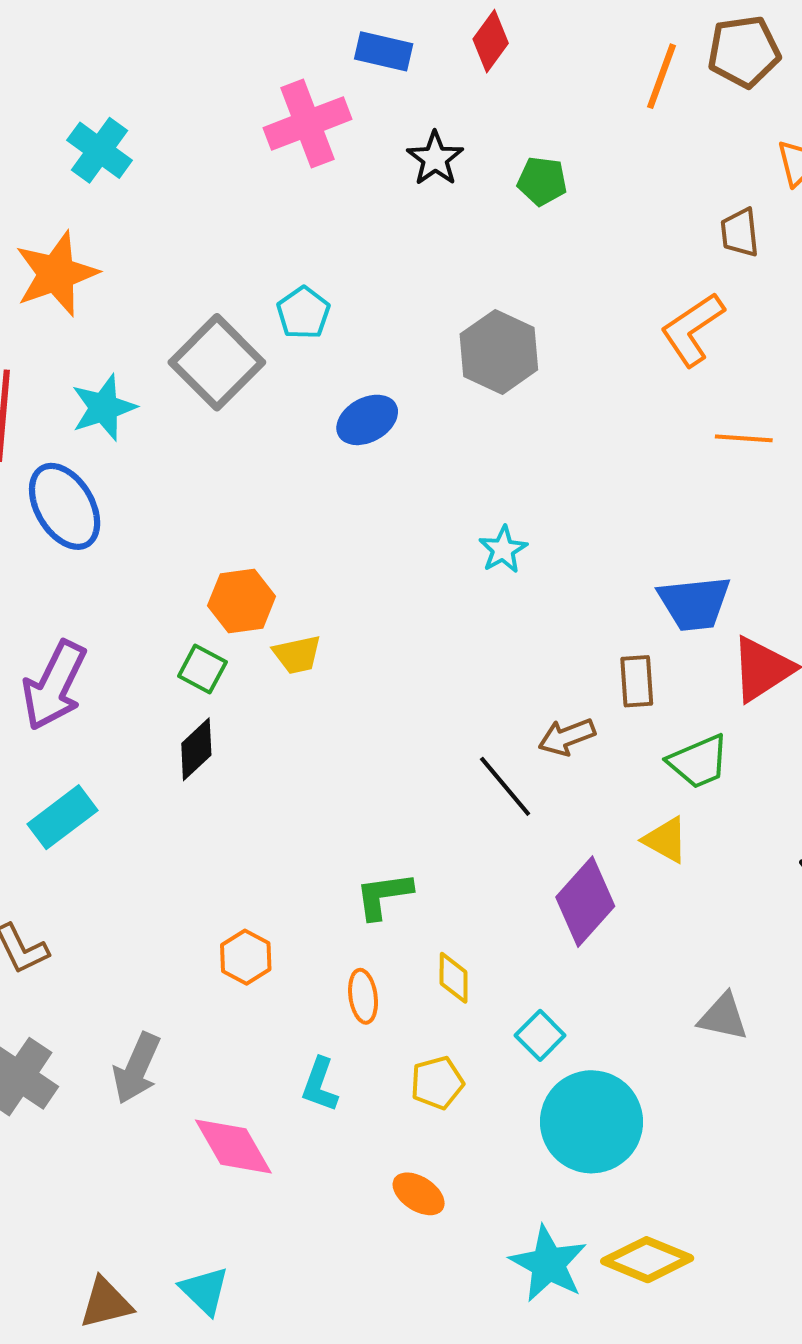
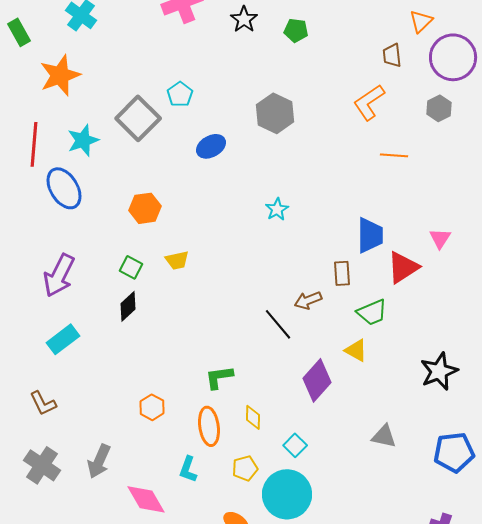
orange hexagon: (242, 601) -> (145, 208), moved
blue trapezoid: (694, 603) -> (370, 235), turned -84
orange ellipse: (363, 996) -> (209, 426), size x1.5
cyan circle: (592, 1122) -> (287, 494), moved

